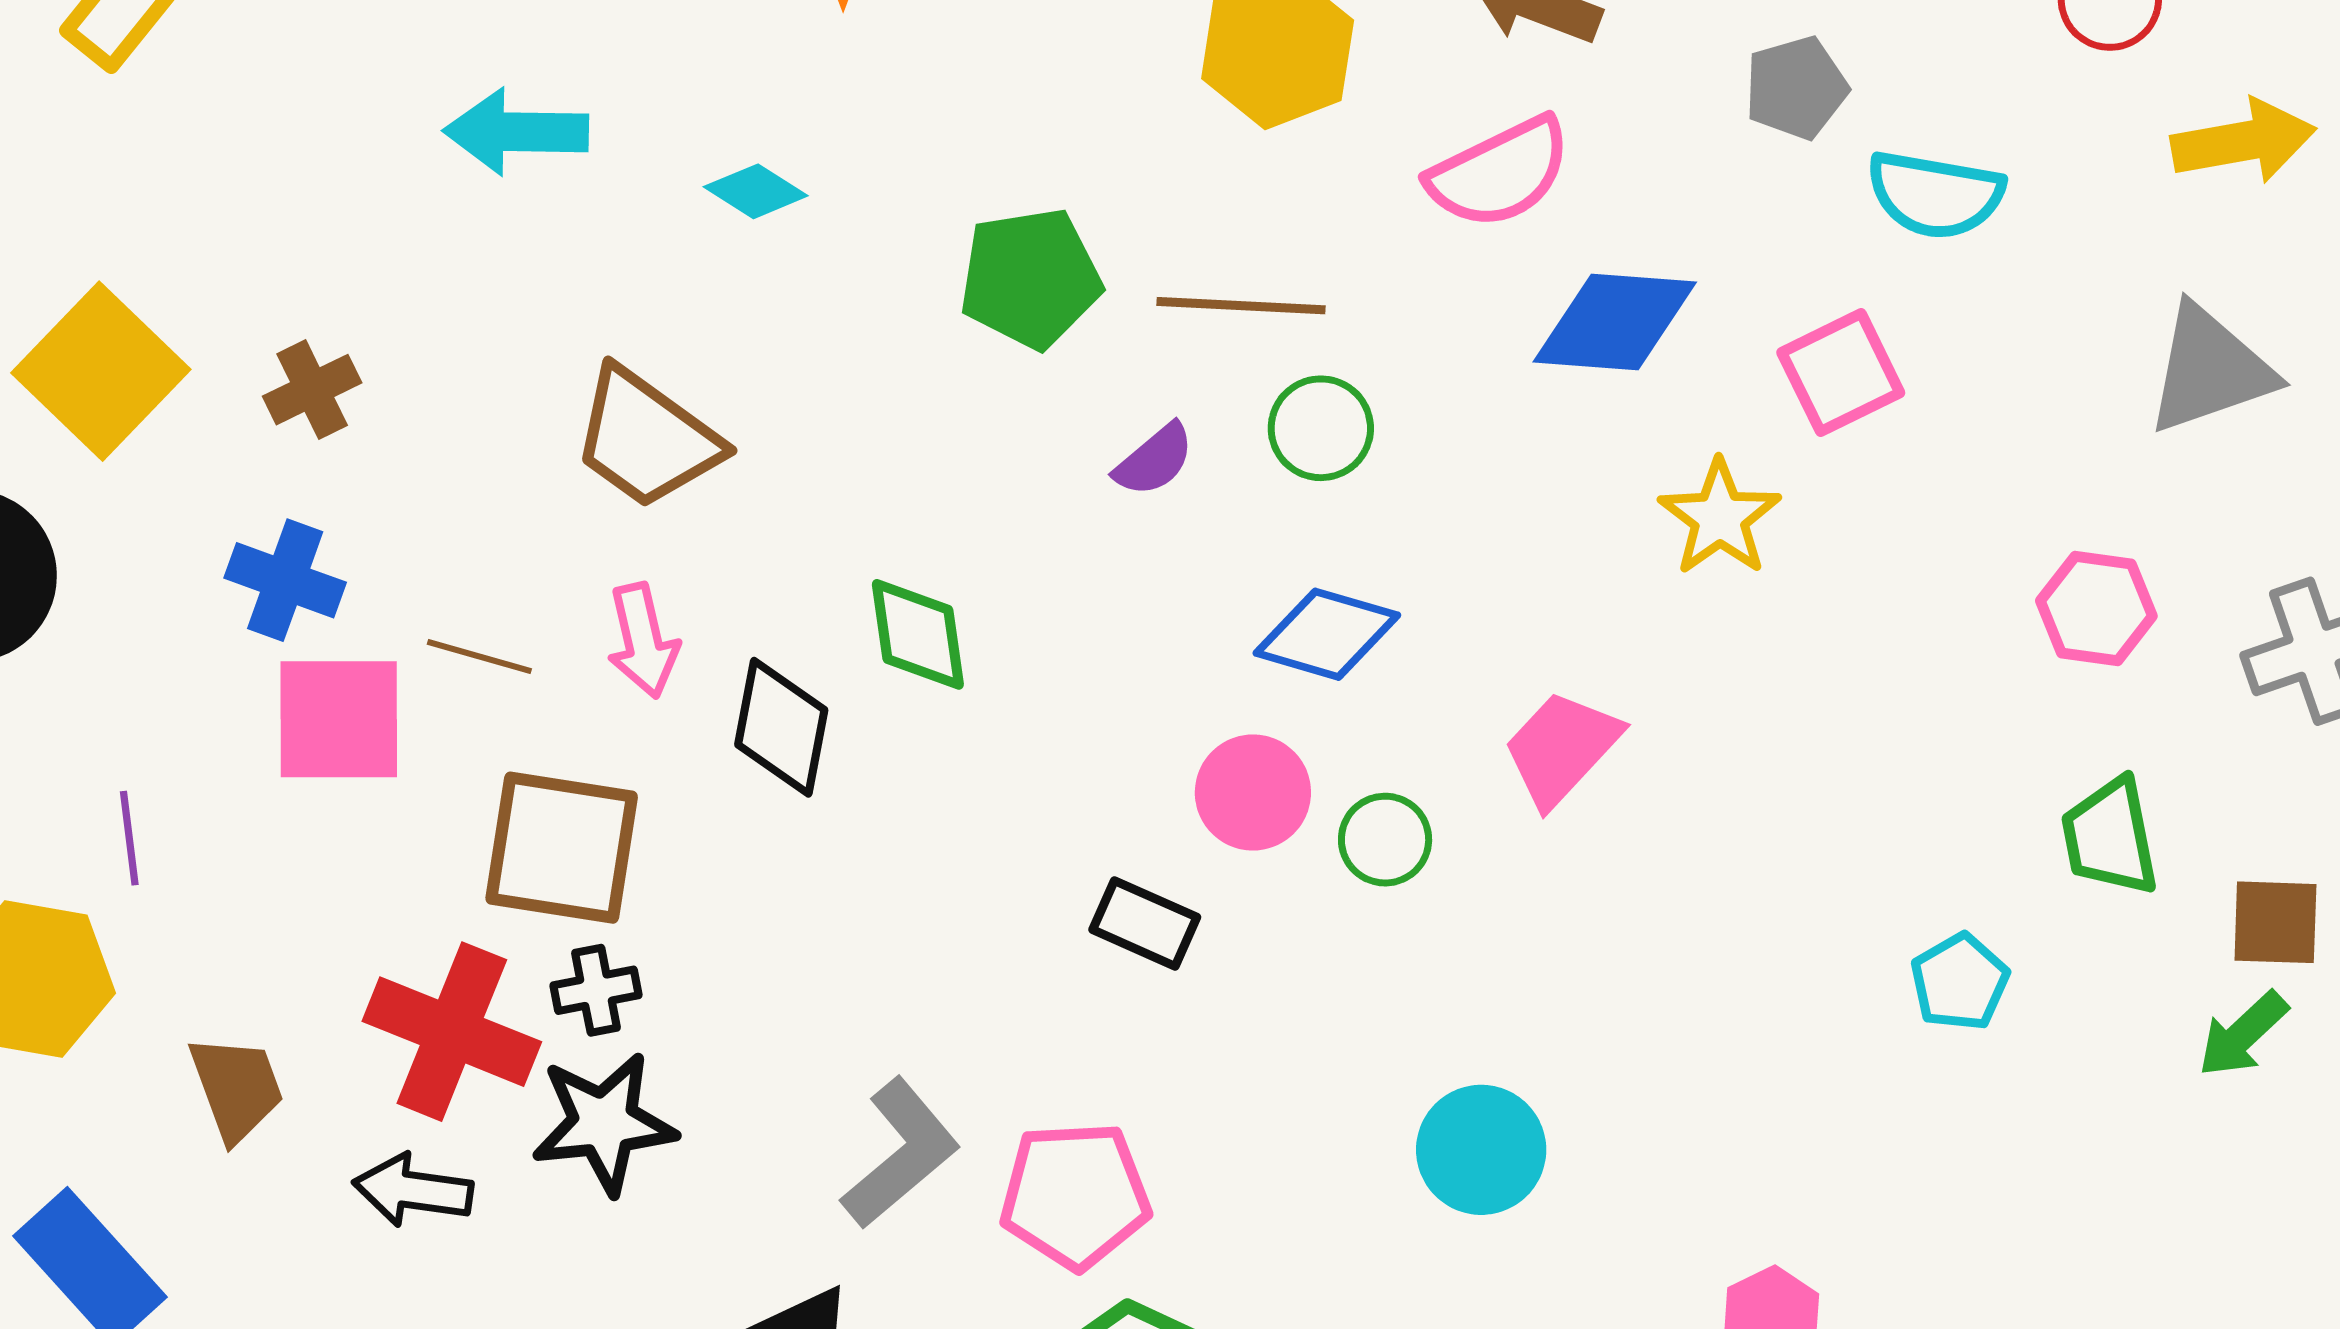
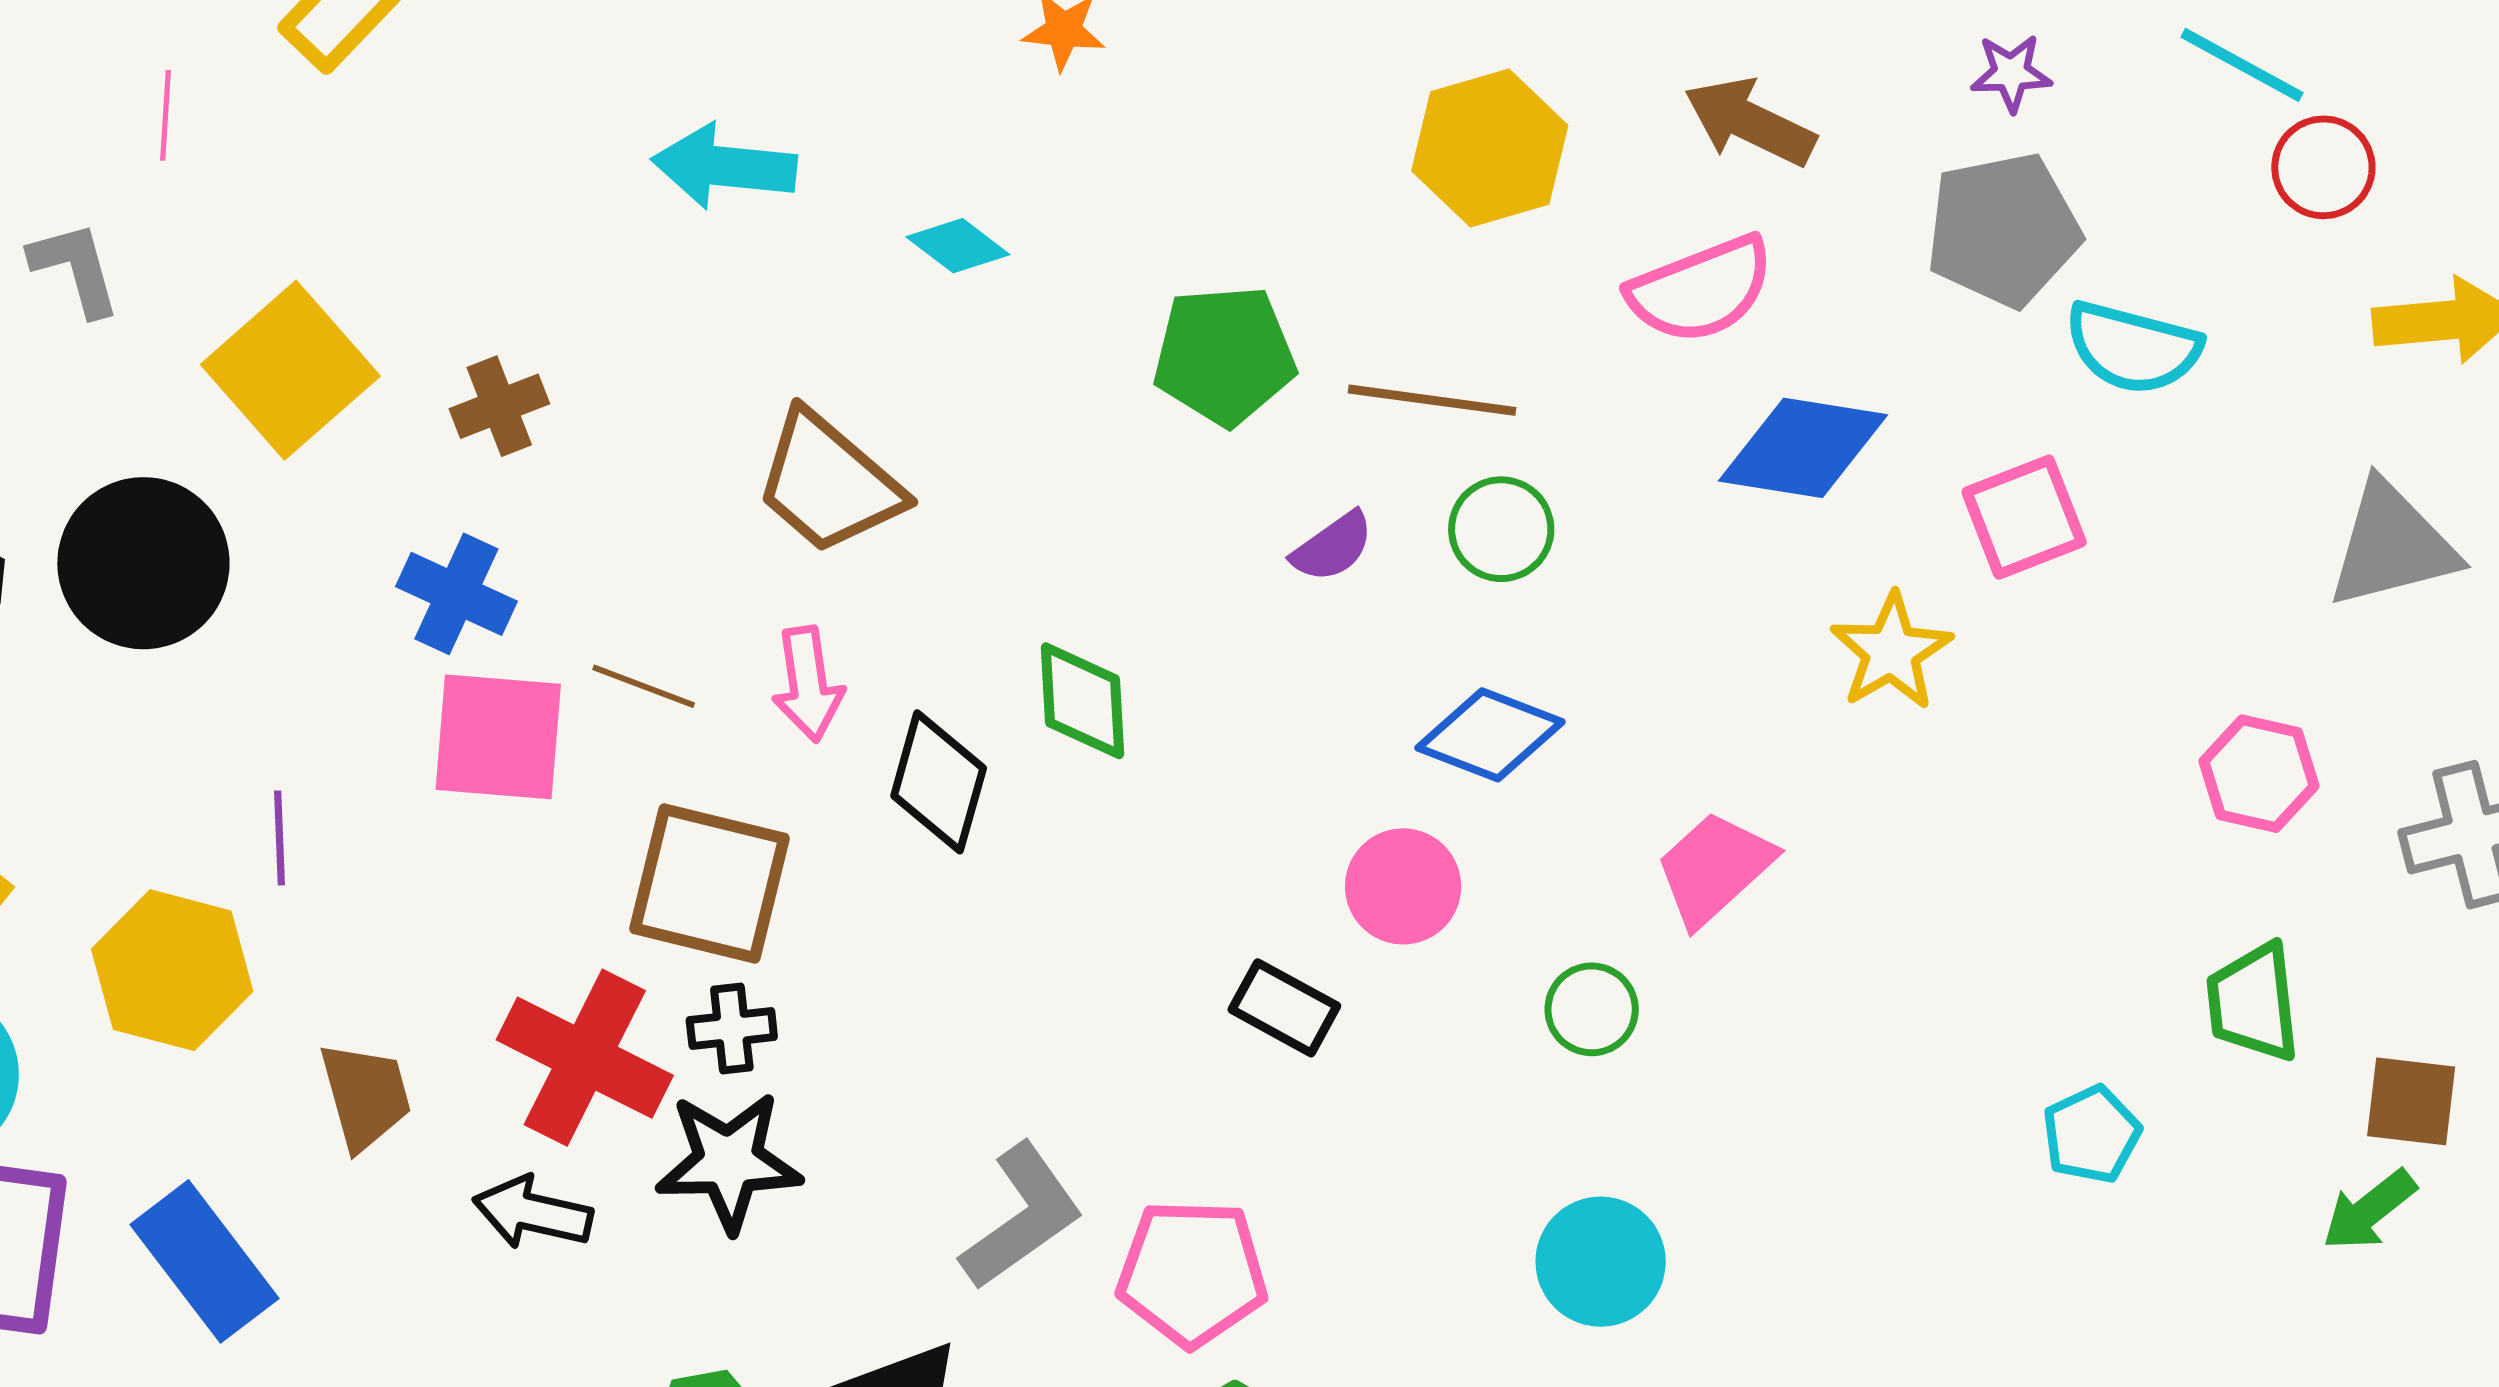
gray pentagon: (1796, 88) -> (2003, 230), size x1.5
green circle: (1385, 840) -> (1592, 1009), moved

